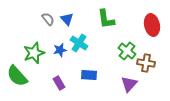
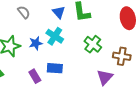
blue triangle: (67, 19) -> (59, 12), moved
green cross: (127, 51) -> (93, 44), moved
blue rectangle: (89, 75) -> (55, 68), moved

